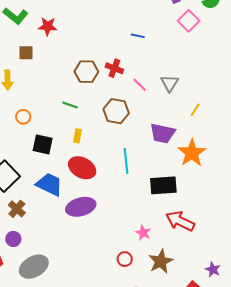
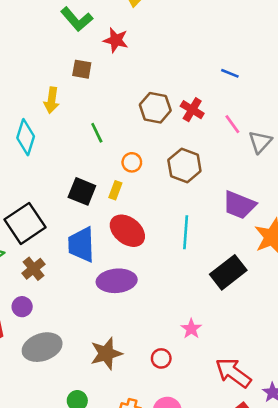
pink line: (140, 85) -> (232, 124), moved
green line: (70, 105) -> (97, 133), moved, turned 35
orange circle: (23, 117) -> (132, 162), moved
yellow rectangle: (78, 136) -> (115, 190), moved
blue trapezoid: (49, 184) -> (81, 245), turned -128
black rectangle: (163, 185) -> (228, 272), turned -44
red arrow: (180, 221) -> (233, 373), moved
brown star: (161, 261) -> (106, 354), moved

